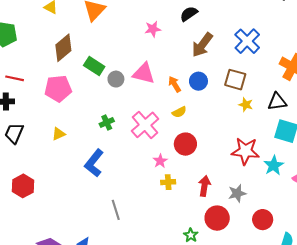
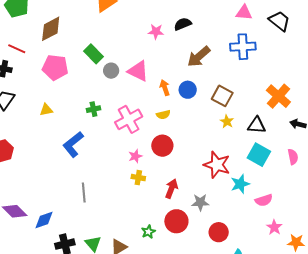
black semicircle: (189, 14) -> (183, 24), moved
blue cross: (247, 41) -> (243, 47), moved, turned 30
brown diamond: (63, 48) -> (51, 29), moved

